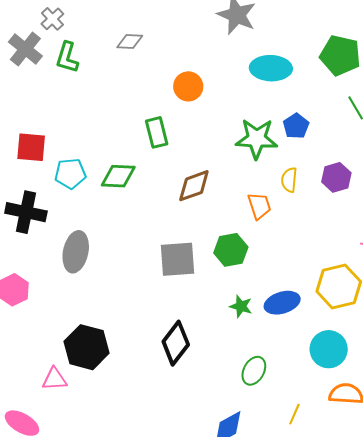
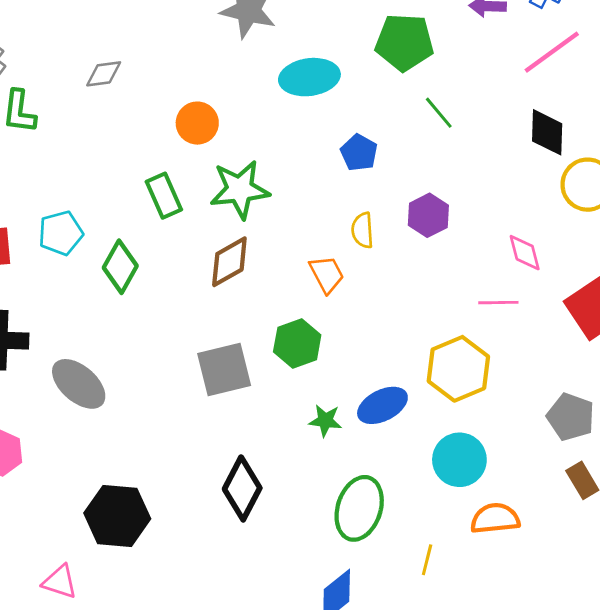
green star: (257, 139) -> (240, 189), moved
cyan pentagon: (70, 174) -> (61, 233), moved
green diamond: (118, 176) -> (120, 267), turned -54
gray ellipse: (76, 252) -> (79, 384), turned -51
green ellipse: (254, 371) -> (359, 508), size x1.5
pink triangle: (54, 379) -> (60, 582), moved, turned 32

